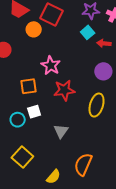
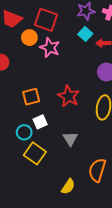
pink star: (51, 65) -> (50, 48), moved
red star: (64, 90) -> (69, 96), turned -30
yellow square: (22, 157) -> (35, 153), moved

